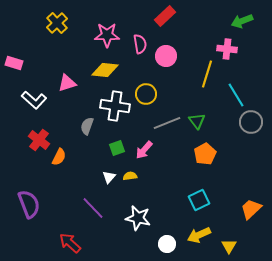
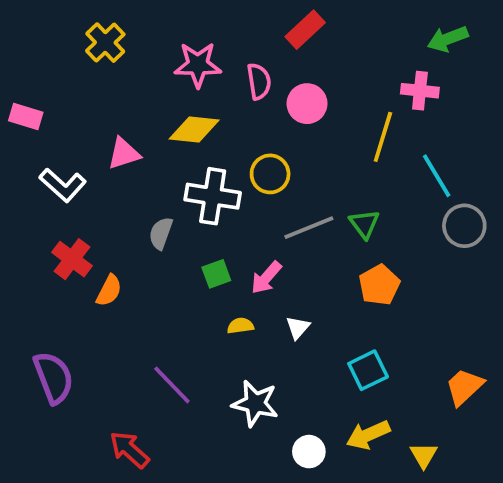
white triangle: (109, 177) -> (298, 328), moved

